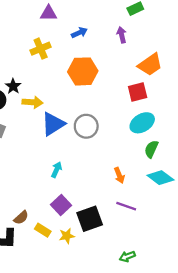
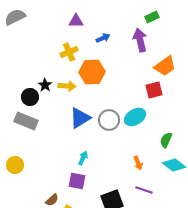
purple arrow: (122, 35) -> (140, 40), size x1.6
orange hexagon: (83, 71) -> (92, 72), moved
yellow arrow: (33, 102) -> (67, 86), moved
cyan ellipse: (142, 123) -> (135, 117), moved
purple square: (61, 205) -> (77, 181), moved, turned -36

